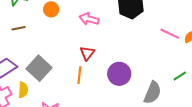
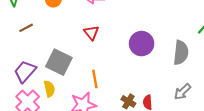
red triangle: (87, 53) -> (91, 33), moved
orange line: (79, 75) -> (95, 79), moved

